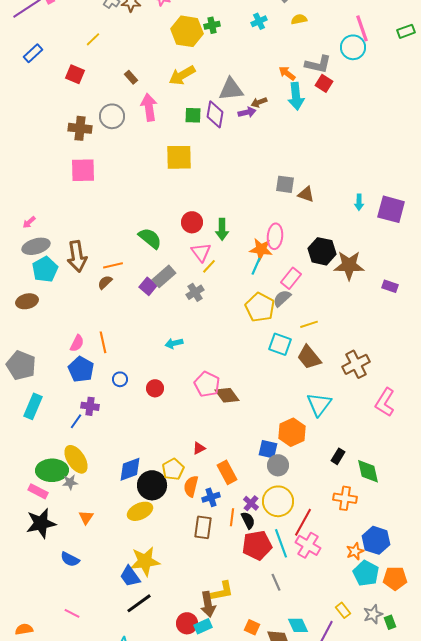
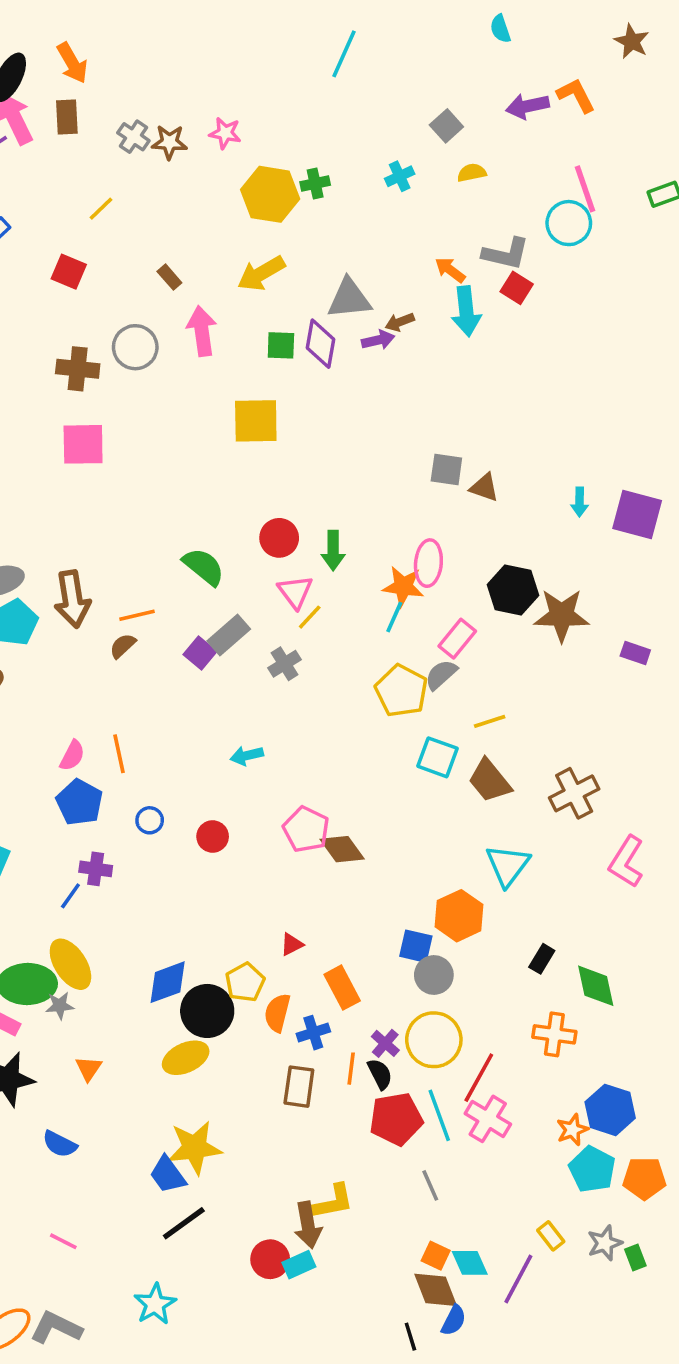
orange square: (252, 627) -> (436, 1256), moved

